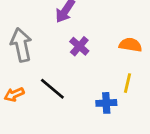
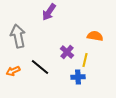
purple cross: (79, 46) -> (67, 52), moved
yellow line: (128, 83) -> (85, 60), moved

